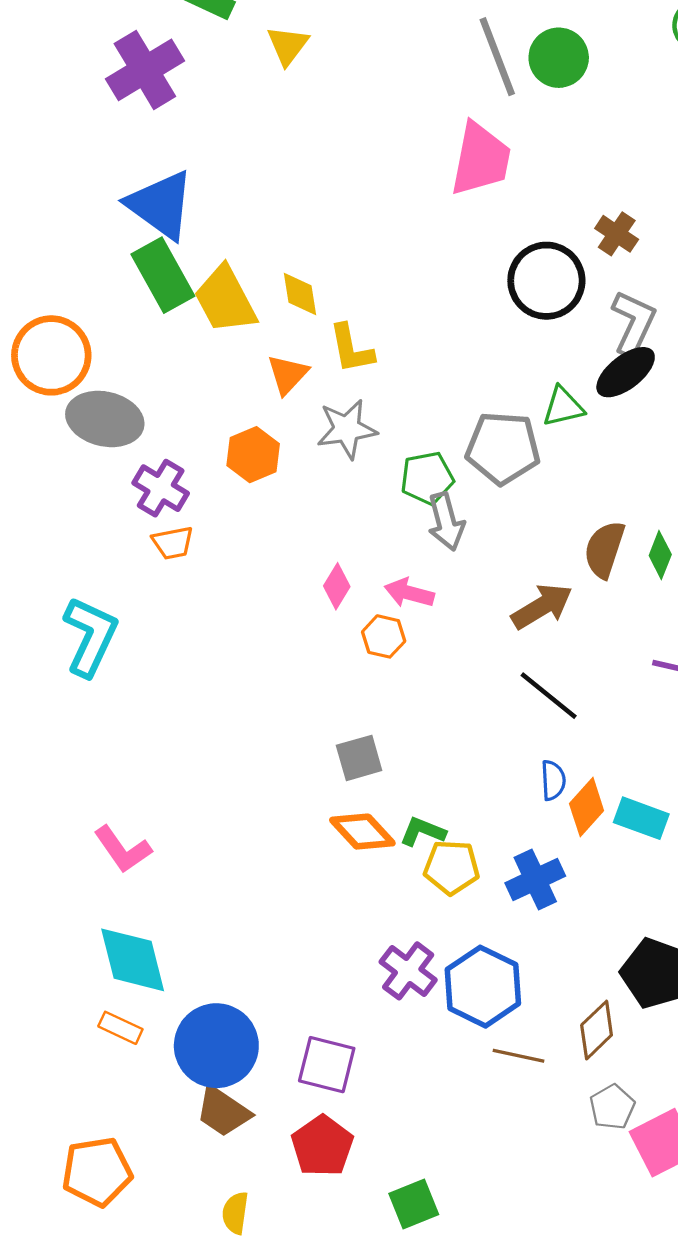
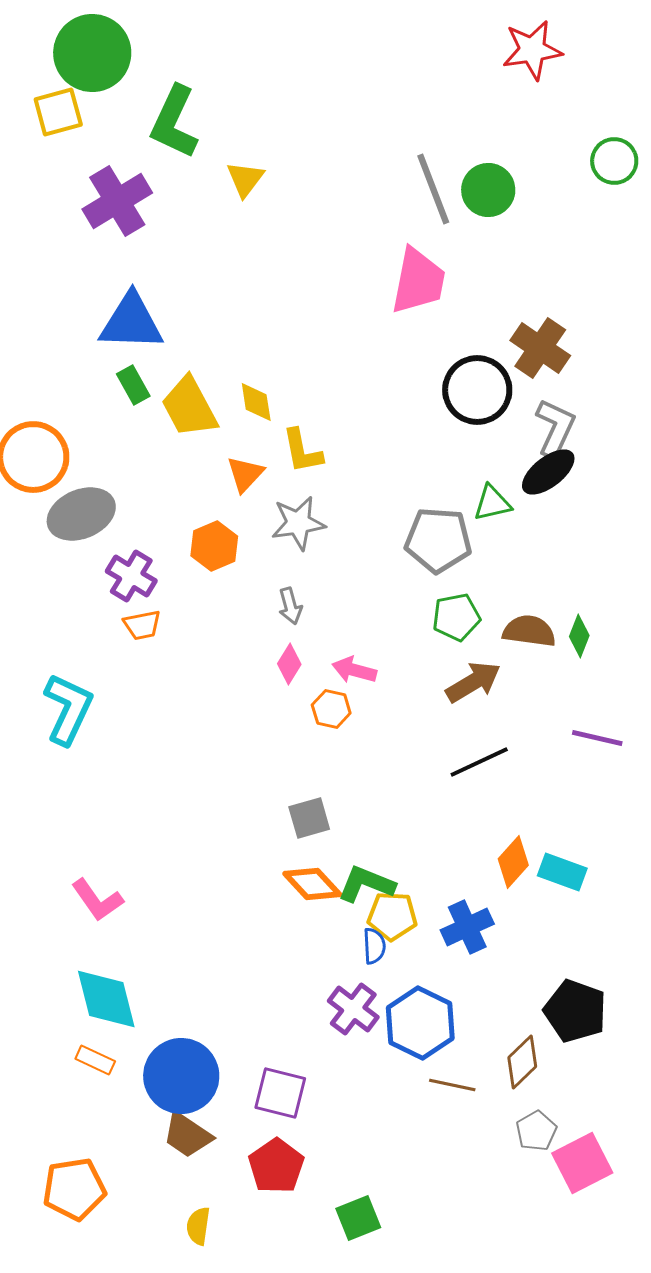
blue triangle: (161, 205) -> (131, 322), turned -34
brown cross: (617, 234) -> (540, 348), size x1.5
green rectangle: (163, 275) -> (133, 385), size x0.6
gray ellipse: (105, 419) -> (81, 514), turned -36
green pentagon: (427, 478) -> (456, 617), moved
gray arrow: (446, 522) -> (290, 606), moved, size x0.7
brown semicircle: (604, 549) -> (529, 631), turned 80
black line: (549, 696) -> (479, 762), turned -64
blue semicircle: (553, 780) -> (374, 946), moved
green L-shape: (423, 832) -> (366, 884), size x1.4

